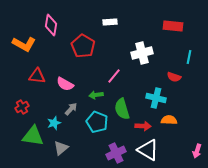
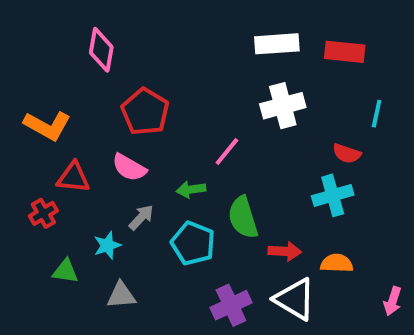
white rectangle: (110, 22) -> (277, 44), moved, size x1.5
orange L-shape: (24, 44) -> (47, 126), moved
red pentagon: (83, 46) -> (145, 112), moved
red triangle: (37, 76) -> (73, 177), moved
cyan cross: (156, 98) -> (333, 195), moved, turned -30
orange semicircle: (169, 120) -> (337, 263), moved
green triangle: (33, 136) -> (65, 271), size x0.6
gray triangle: (61, 148) -> (121, 295), turned 35

